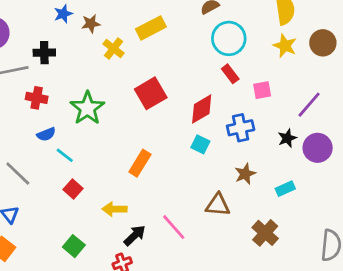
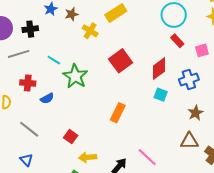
black cross: (44, 53) -> (30, 29), moved
red cross: (37, 98) -> (28, 83), moved
cyan line: (65, 155) -> (54, 60), moved
brown triangle: (218, 205) -> (189, 141), moved
yellow arrow: (115, 209) -> (88, 157), moved

